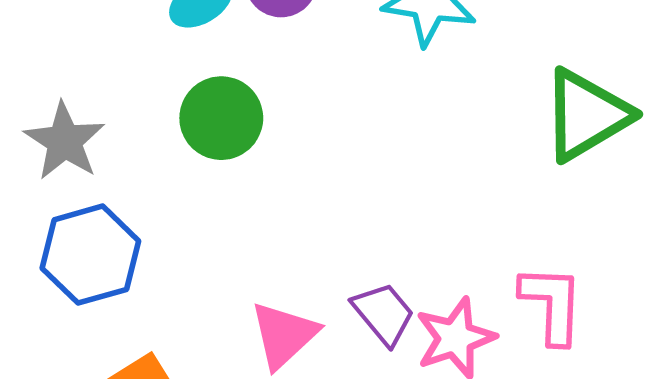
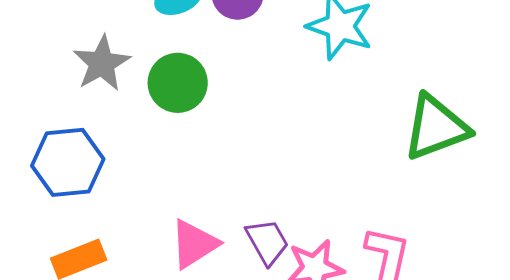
gray star: (65, 141) -> (102, 63), moved

